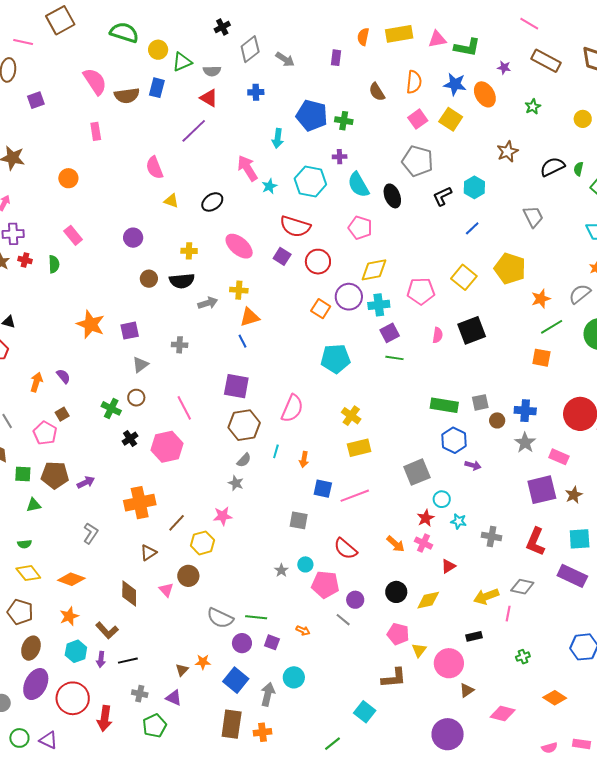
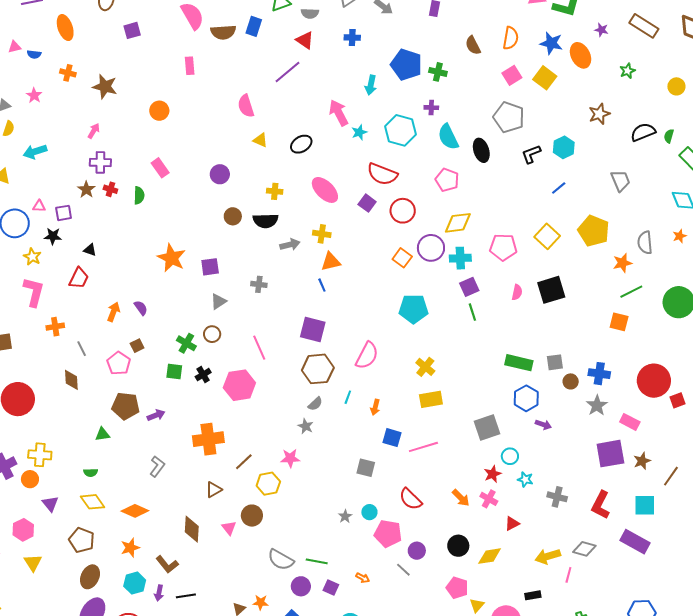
gray semicircle: (580, 294) -> (645, 243), moved, turned -60
green line: (394, 358) -> (472, 312), turned 60
green square: (23, 474) -> (174, 371), moved

